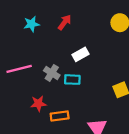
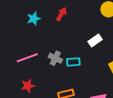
white rectangle: (80, 54) -> (95, 41), moved
red star: (38, 103) -> (28, 86), moved

